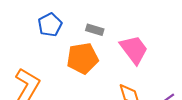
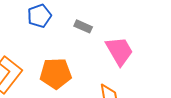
orange pentagon: (82, 58) -> (56, 73), moved

